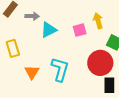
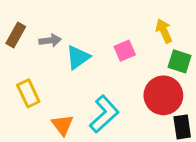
yellow arrow: (98, 21) -> (164, 31), moved
cyan L-shape: (60, 69) -> (104, 114), turned 40

